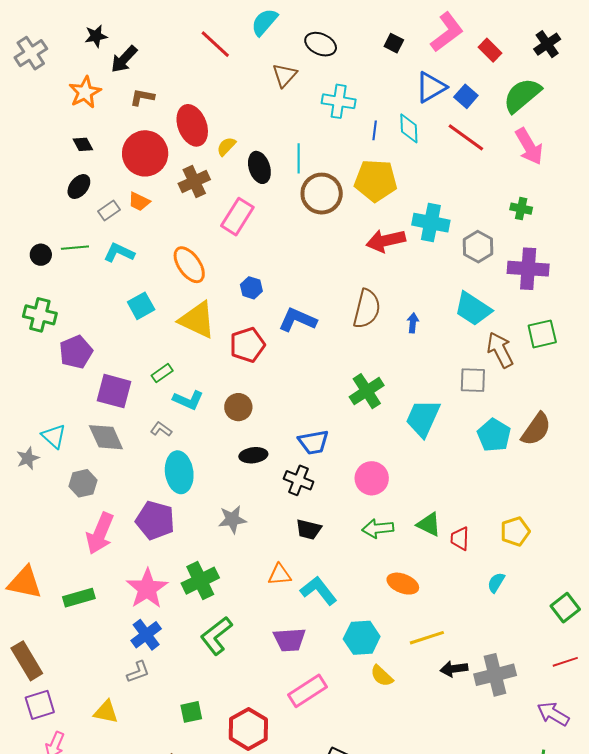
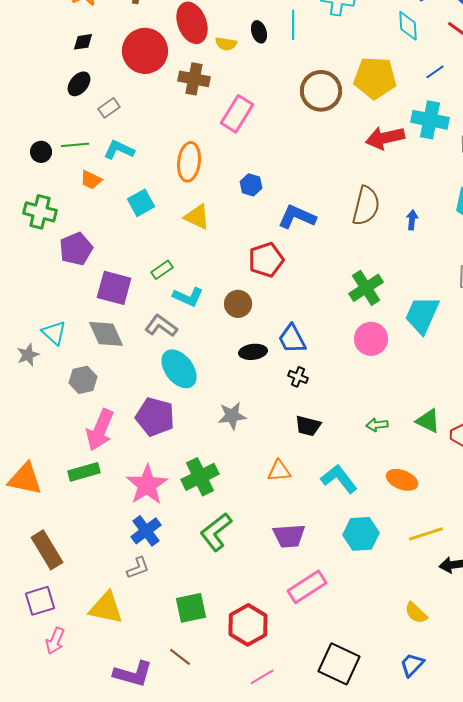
blue line: (375, 130) -> (435, 72), moved, turned 48
black diamond: (83, 144) -> (83, 42), turned -70
yellow semicircle: (226, 146) -> (226, 44), turned -125
cyan line: (299, 158) -> (293, 25), moved
black ellipse: (259, 167) -> (259, 32), moved, size x0.7
brown cross: (194, 181) -> (194, 79), turned 36
orange trapezoid: (139, 202) -> (91, 180), moved
orange ellipse: (189, 265) -> (189, 162), turned 42
yellow triangle: (197, 320) -> (197, 217), size x0.7
red pentagon: (247, 345) -> (266, 260), moved
gray L-shape: (161, 429) -> (161, 326), size x1.5
blue trapezoid: (314, 442) -> (292, 339), moved, turned 72
cyan ellipse: (179, 472) -> (179, 369), turned -30
pink circle: (372, 478) -> (371, 339), moved
black cross: (299, 480) -> (298, 377), size x0.7
green arrow: (378, 528) -> (377, 425), size x0.7
cyan L-shape: (319, 591) -> (339, 479), moved
green rectangle: (79, 598) -> (84, 472), moved
brown rectangle: (27, 661) -> (47, 550), moved
yellow semicircle: (382, 676) -> (416, 613), moved
yellow triangle: (106, 712) -> (106, 608), size x1.4
green square: (191, 712) -> (191, 608), size x1.4

